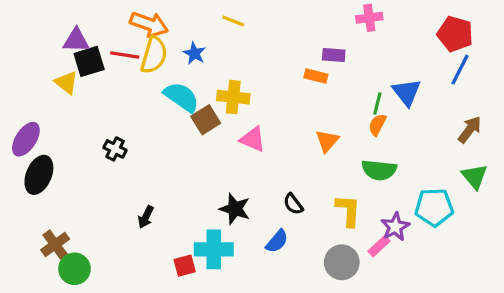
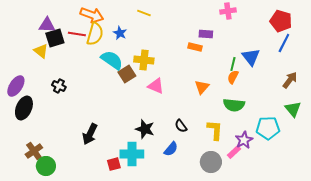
black cross: (115, 149) -> (59, 86), moved
black arrow: (146, 217) -> (90, 134), size x1.5

